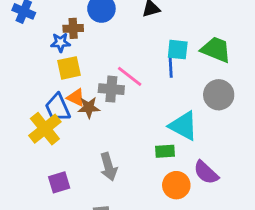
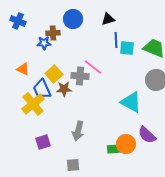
blue line: (171, 67) -> (116, 40), moved
yellow square: (69, 68) -> (54, 74), moved, turned -30
orange triangle: (76, 98) -> (23, 69), moved
green rectangle: (165, 151) -> (114, 149), moved
gray arrow: (109, 167) -> (78, 131), turned 30

